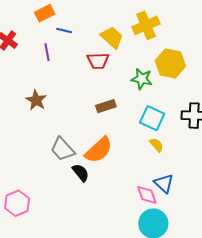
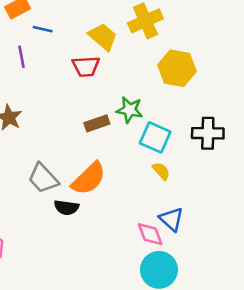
green star: (142, 79) -> (130, 110), moved
black semicircle: (81, 173) -> (66, 207), turned 138

